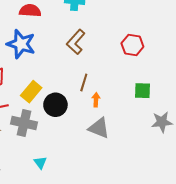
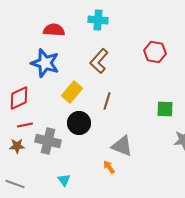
red hexagon: (132, 45) -> (155, 52), moved
yellow rectangle: (31, 92) -> (72, 92), moved
orange arrow: (96, 100) -> (109, 167), moved, turned -40

